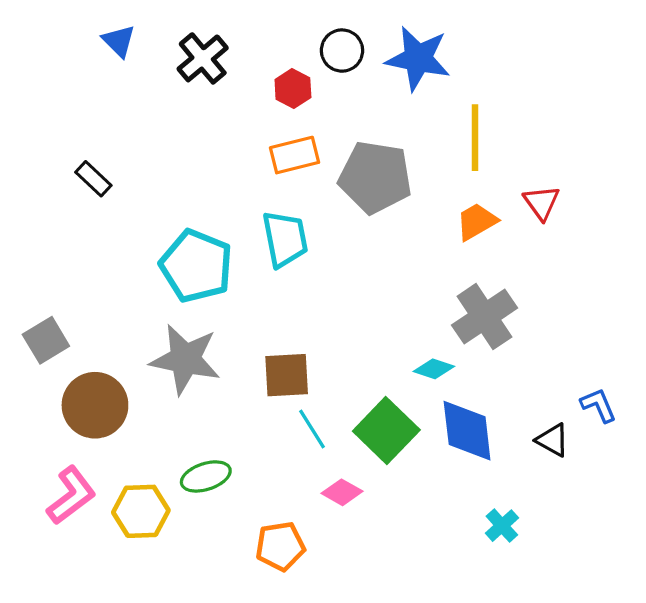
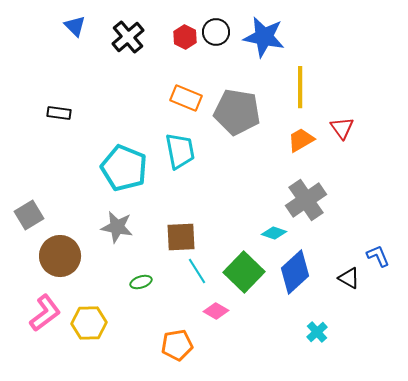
red hexagon: (293, 89) -> (185, 37), moved
orange rectangle: (294, 155) -> (186, 98), turned 36
black rectangle: (93, 179) -> (59, 113), turned -35
gray star: (185, 359) -> (117, 227), size x0.7
blue diamond: (467, 431) -> (295, 272), turned 54
green ellipse: (206, 476) -> (141, 282), moved, size x0.7

